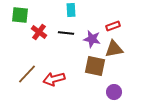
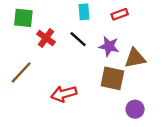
red rectangle: (113, 26) -> (120, 14), moved
black line: (66, 33) -> (78, 39), turned 35
brown line: (27, 74) -> (21, 72), moved

